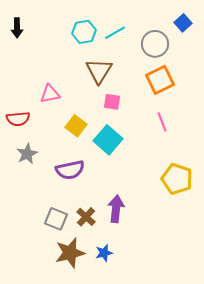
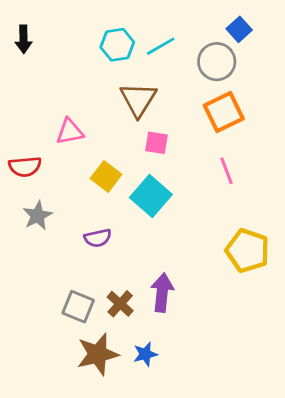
blue square: (183, 23) -> (239, 29), moved
purple semicircle: (70, 170) -> (98, 238), size x0.7

